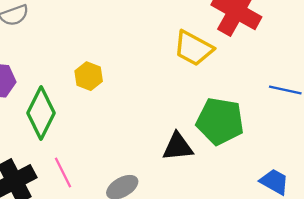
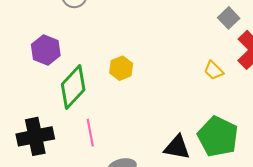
yellow trapezoid: (193, 48) -> (214, 70), size x0.6
pink line: (63, 173) -> (90, 133), moved

